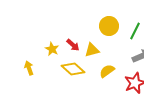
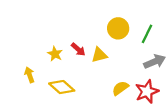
yellow diamond: (73, 69) -> (62, 87), moved
yellow semicircle: (107, 71) -> (120, 88), moved

